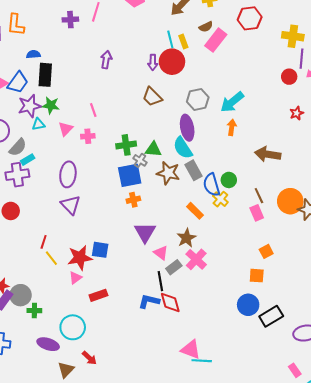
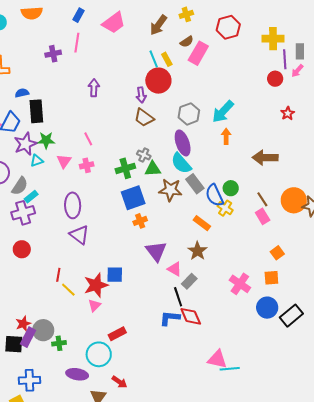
purple arrow: (153, 62) -> (141, 95), moved
gray cross: (140, 160) -> (144, 155), moved
pink cross: (196, 259) -> (240, 284), moved
red rectangle: (98, 295) -> (117, 334), moved

